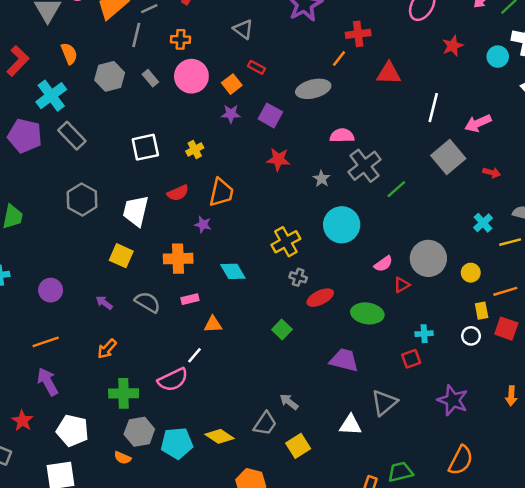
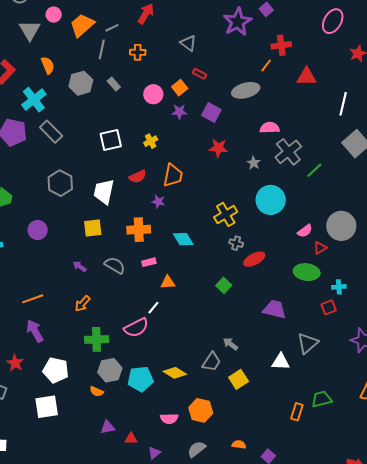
pink circle: (191, 76) -> (153, 94), moved, size x0.7
yellow square: (121, 256) -> (93, 228), turned -30
purple circle: (51, 290) -> (38, 230), moved
green ellipse: (367, 313) -> (307, 272), moved

